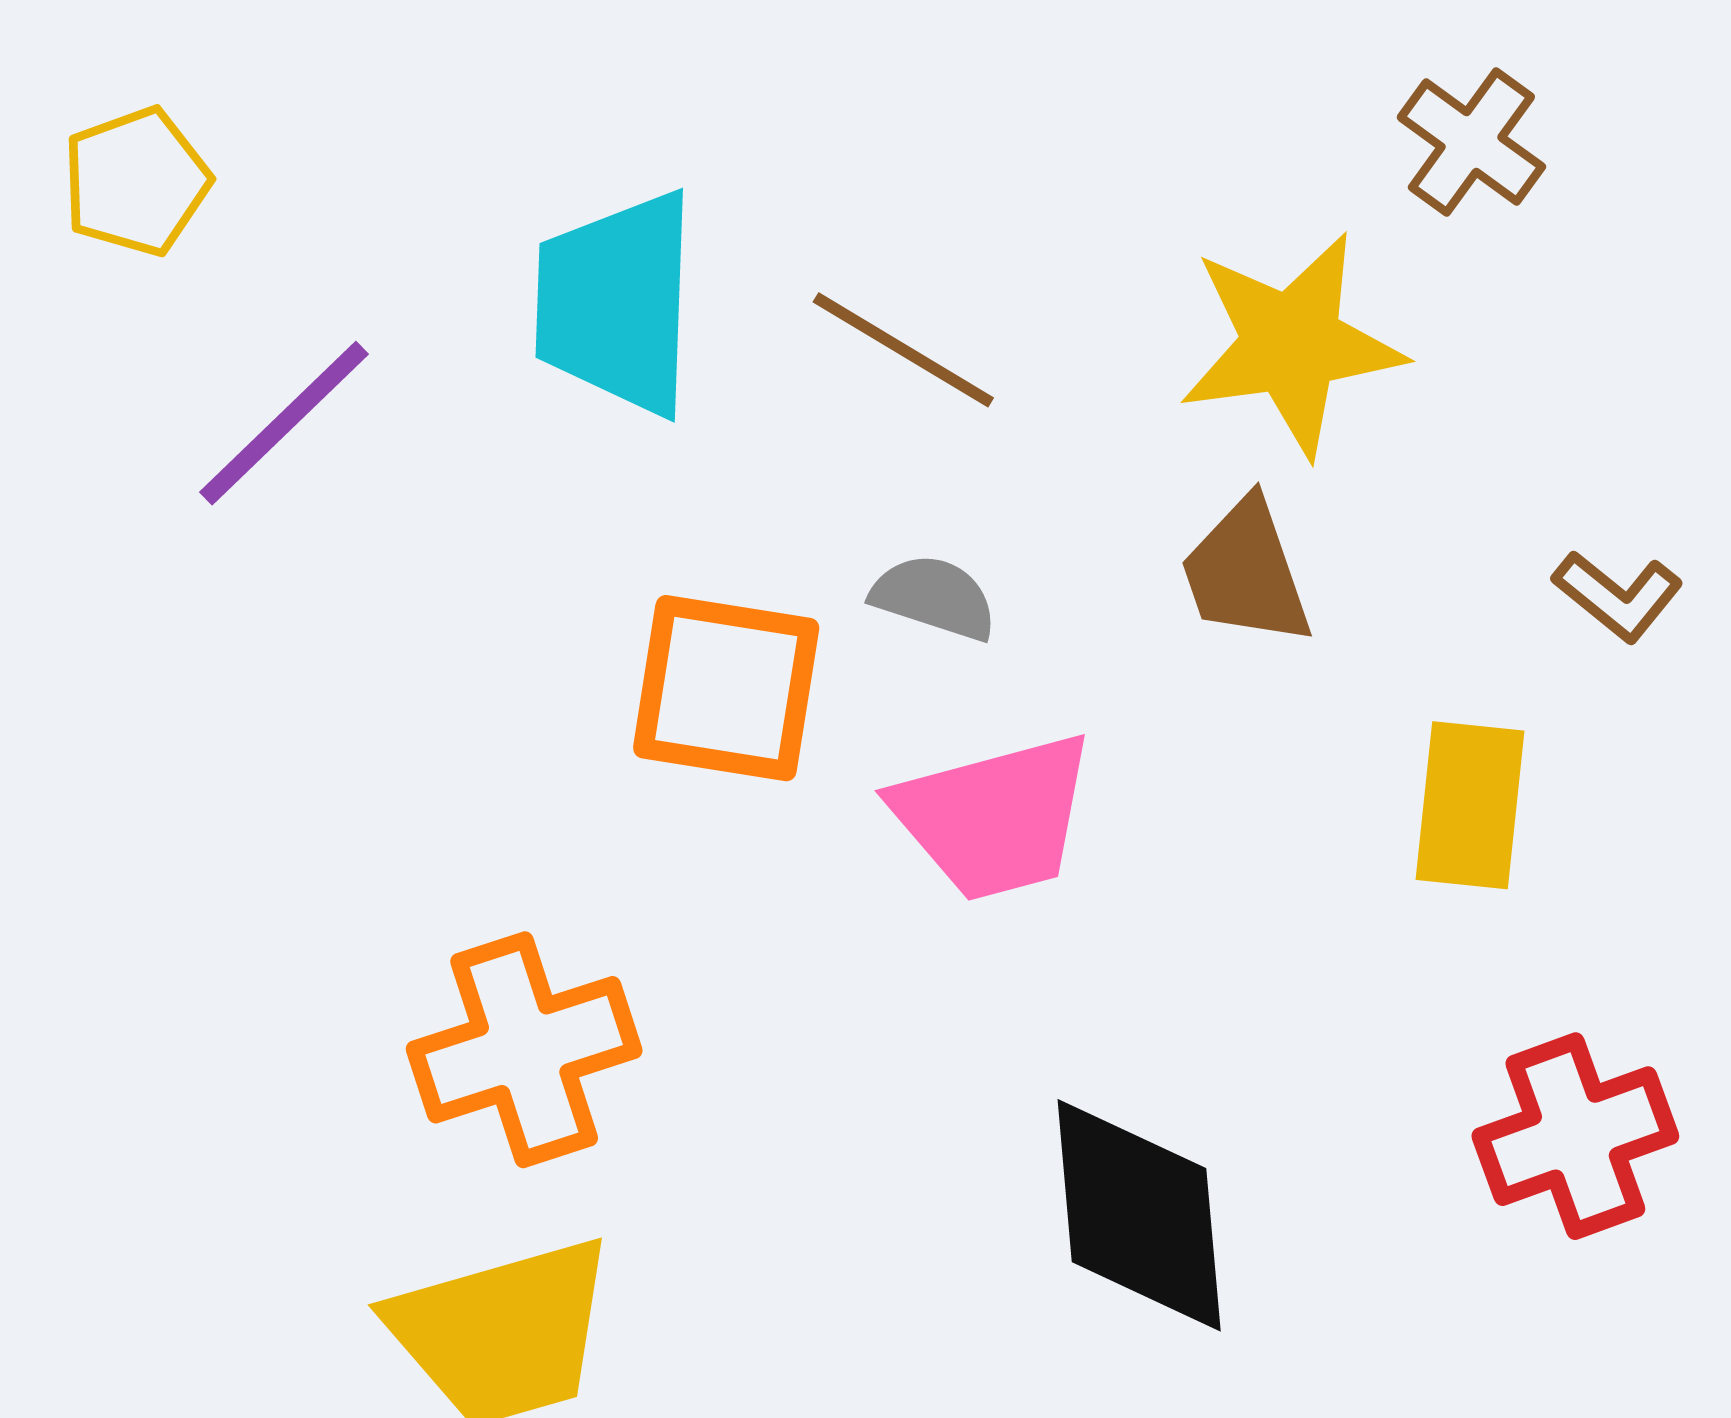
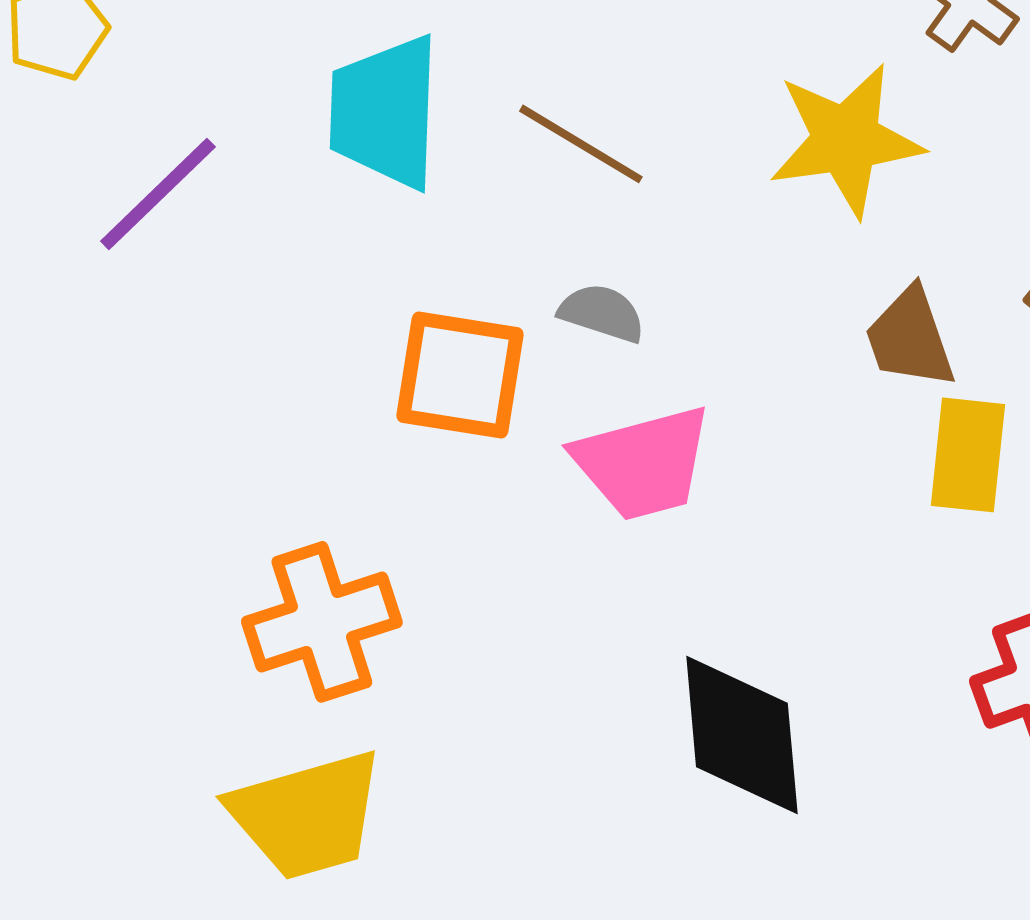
brown trapezoid: (1246, 572) -> (910, 338), moved

